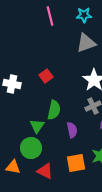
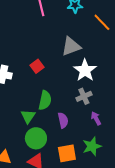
gray triangle: (86, 43) -> (71, 46), moved
green circle: (31, 148) -> (36, 138), moved

